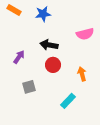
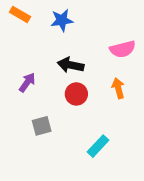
orange arrow: (82, 74) -> (118, 88), moved

